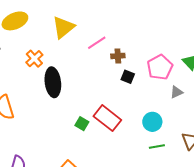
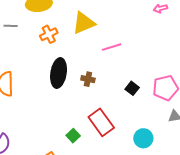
brown cross: (118, 56) -> (88, 79), moved
orange cross: (34, 59) -> (49, 34), moved
green square: (82, 124) -> (73, 136), moved

